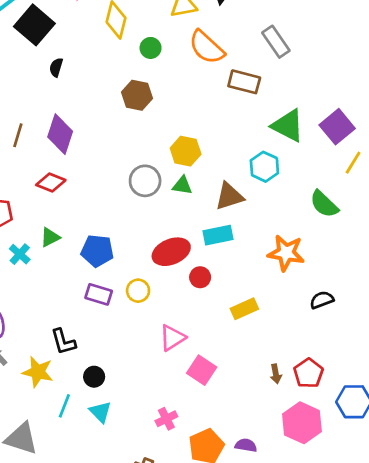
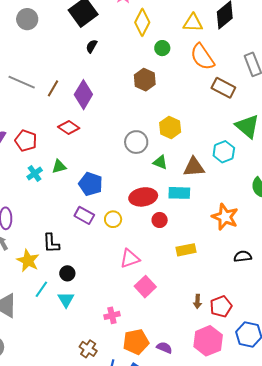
green triangle: (182, 185) -> (160, 162), moved

